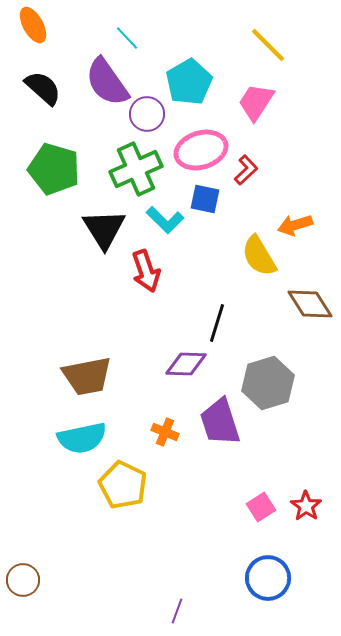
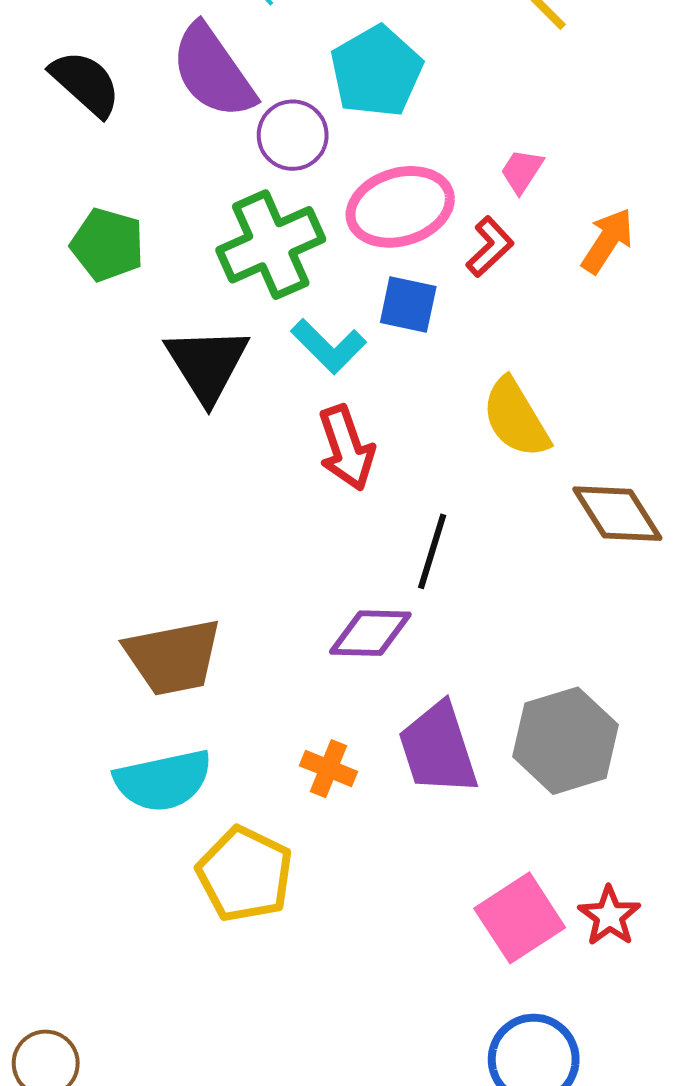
pink trapezoid: (256, 102) -> (522, 171), moved, size x0.6
green pentagon: (54, 169) -> (107, 245), size x0.7
orange arrow: (295, 225) -> (607, 241), moved, turned 140
red arrow: (146, 271) -> (346, 448), moved
gray hexagon: (268, 383) -> (566, 741), moved
pink square: (261, 507) -> (520, 918), size x1.5

